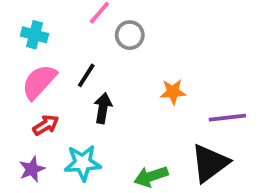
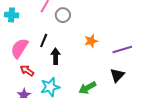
cyan cross: (35, 35) -> (12, 15), moved
red arrow: (46, 125) -> (27, 71), turned -104
black triangle: (210, 163) -> (117, 75), size x0.7

